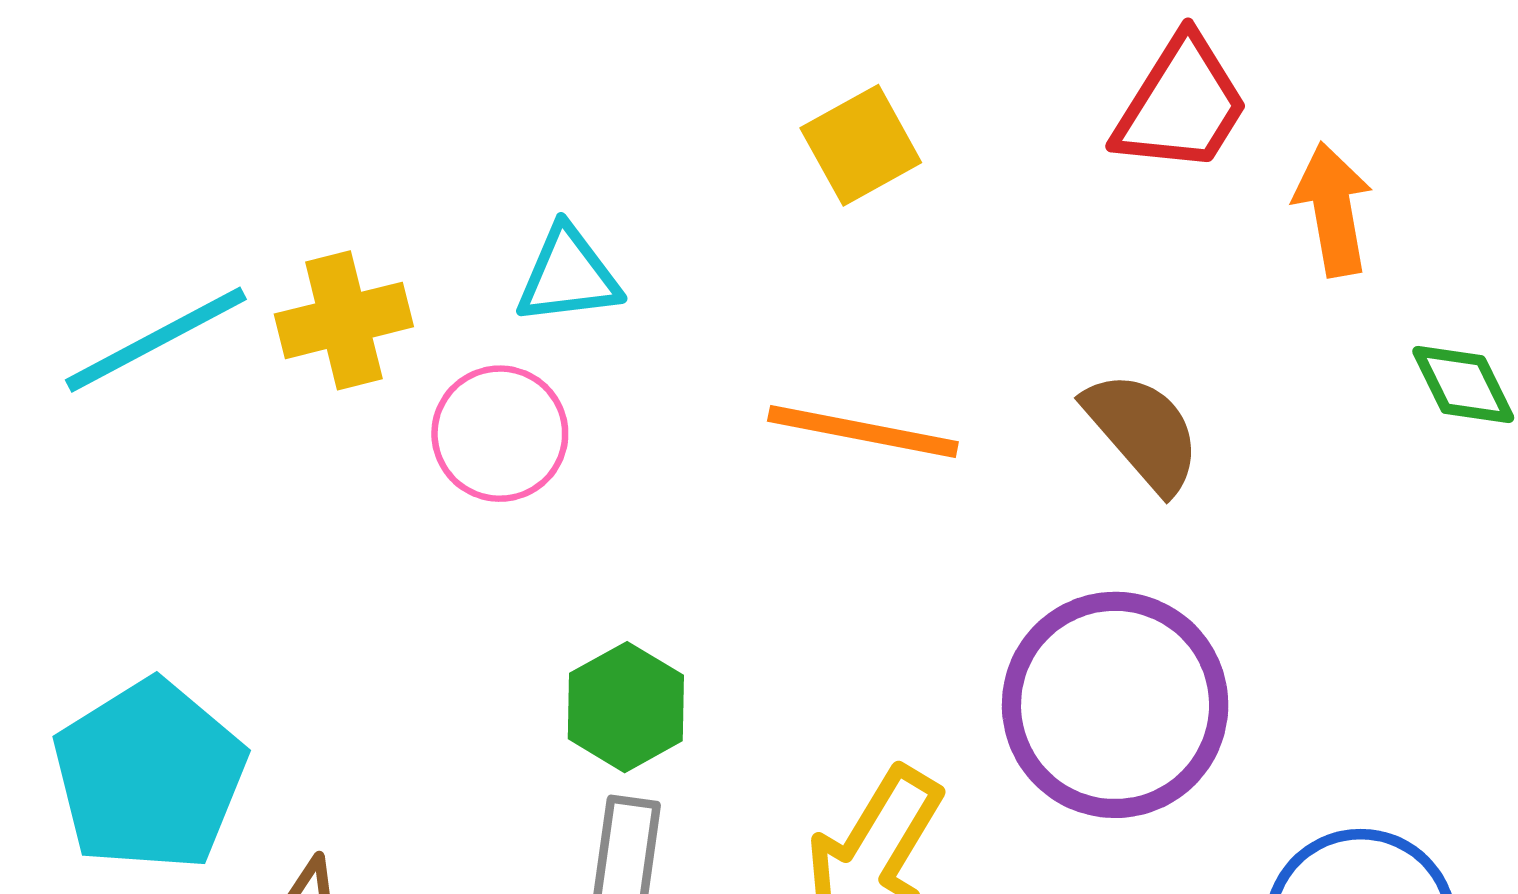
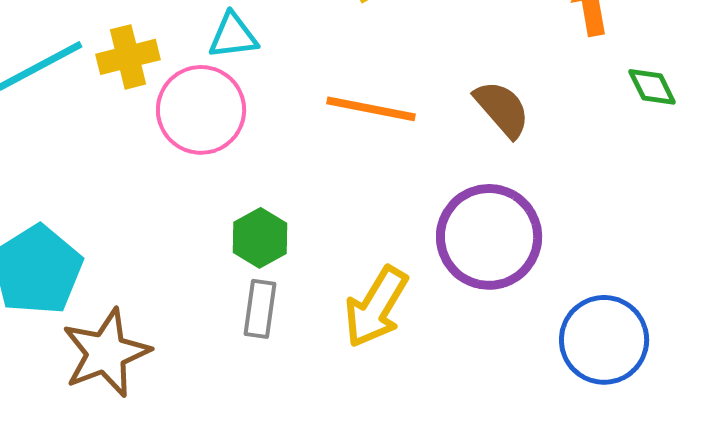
pink circle: (500, 434) -> (201, 110), size x1.4

